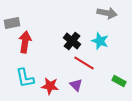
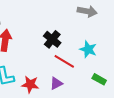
cyan star: (100, 41) -> (88, 49), moved
purple triangle: (76, 85) -> (56, 83), turned 48

